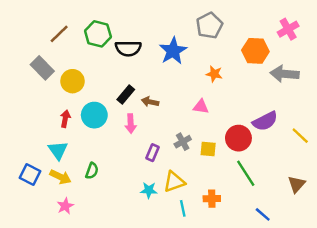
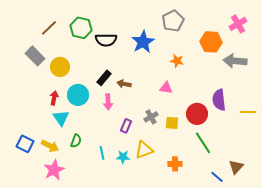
purple semicircle: (265, 121) -> (219, 100), turned 110
yellow line: (300, 136) -> (248, 112), turned -42
cyan triangle: (58, 150) -> (61, 118), moved
brown triangle: (297, 184) -> (236, 167), moved
pink star: (65, 206) -> (54, 170), size x1.5
cyan line: (183, 208) -> (102, 153), moved

